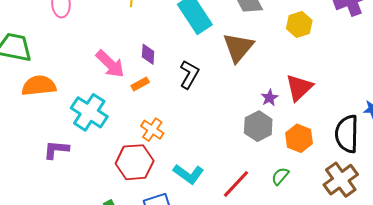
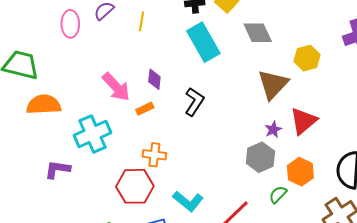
brown triangle: (238, 47) -> (273, 84), moved
cyan cross: (89, 112) -> (92, 134), turned 30
orange cross: (152, 130) -> (154, 155), turned -30
green semicircle: (280, 176) -> (278, 194), moved

